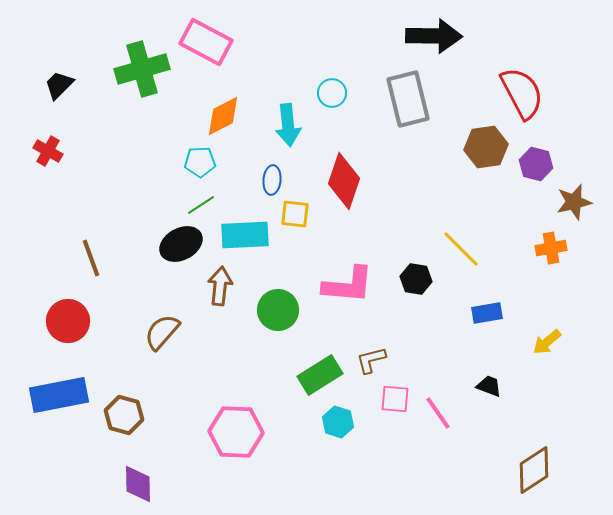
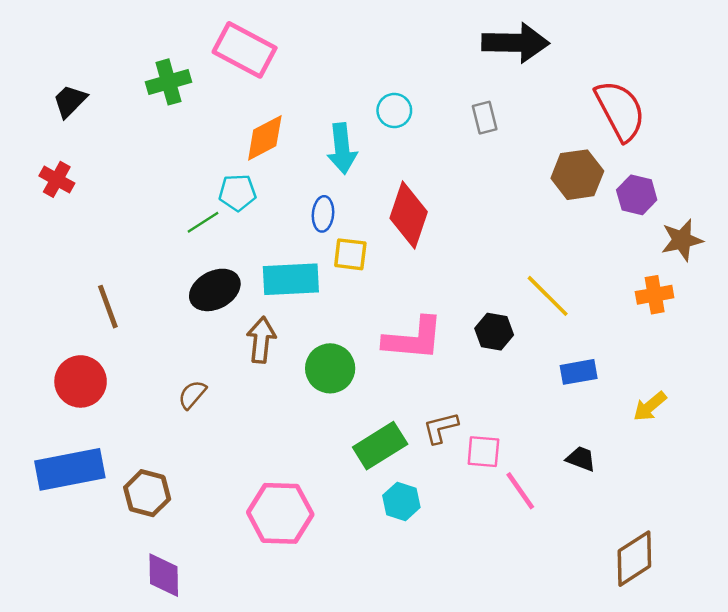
green cross: (142, 69) -> (169, 82), size x0.7
gray rectangle: (408, 99) -> (485, 118), size x0.5
green line: (201, 205) -> (203, 222), moved
brown semicircle: (162, 332) -> (192, 395), size x0.7
pink square: (395, 399) -> (483, 452), moved

